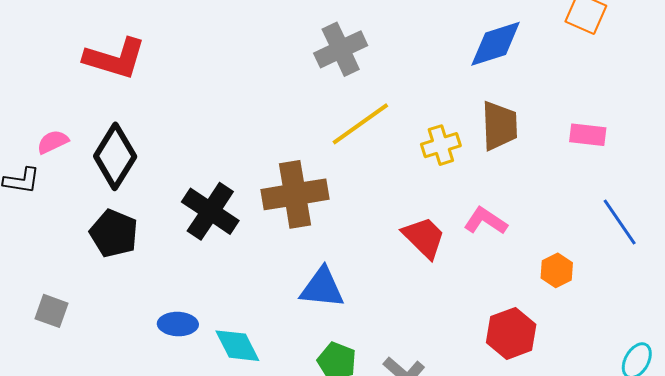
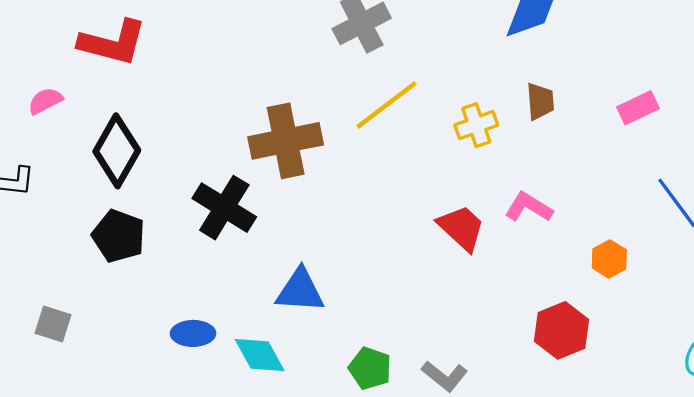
brown trapezoid: (499, 126) -> (540, 101), size x0.7
pink rectangle: (588, 135) -> (638, 108), turned -30
pink semicircle: (53, 142) -> (45, 101), moved
brown cross: (295, 194) -> (286, 141), moved
blue triangle: (322, 288) -> (300, 291), moved

